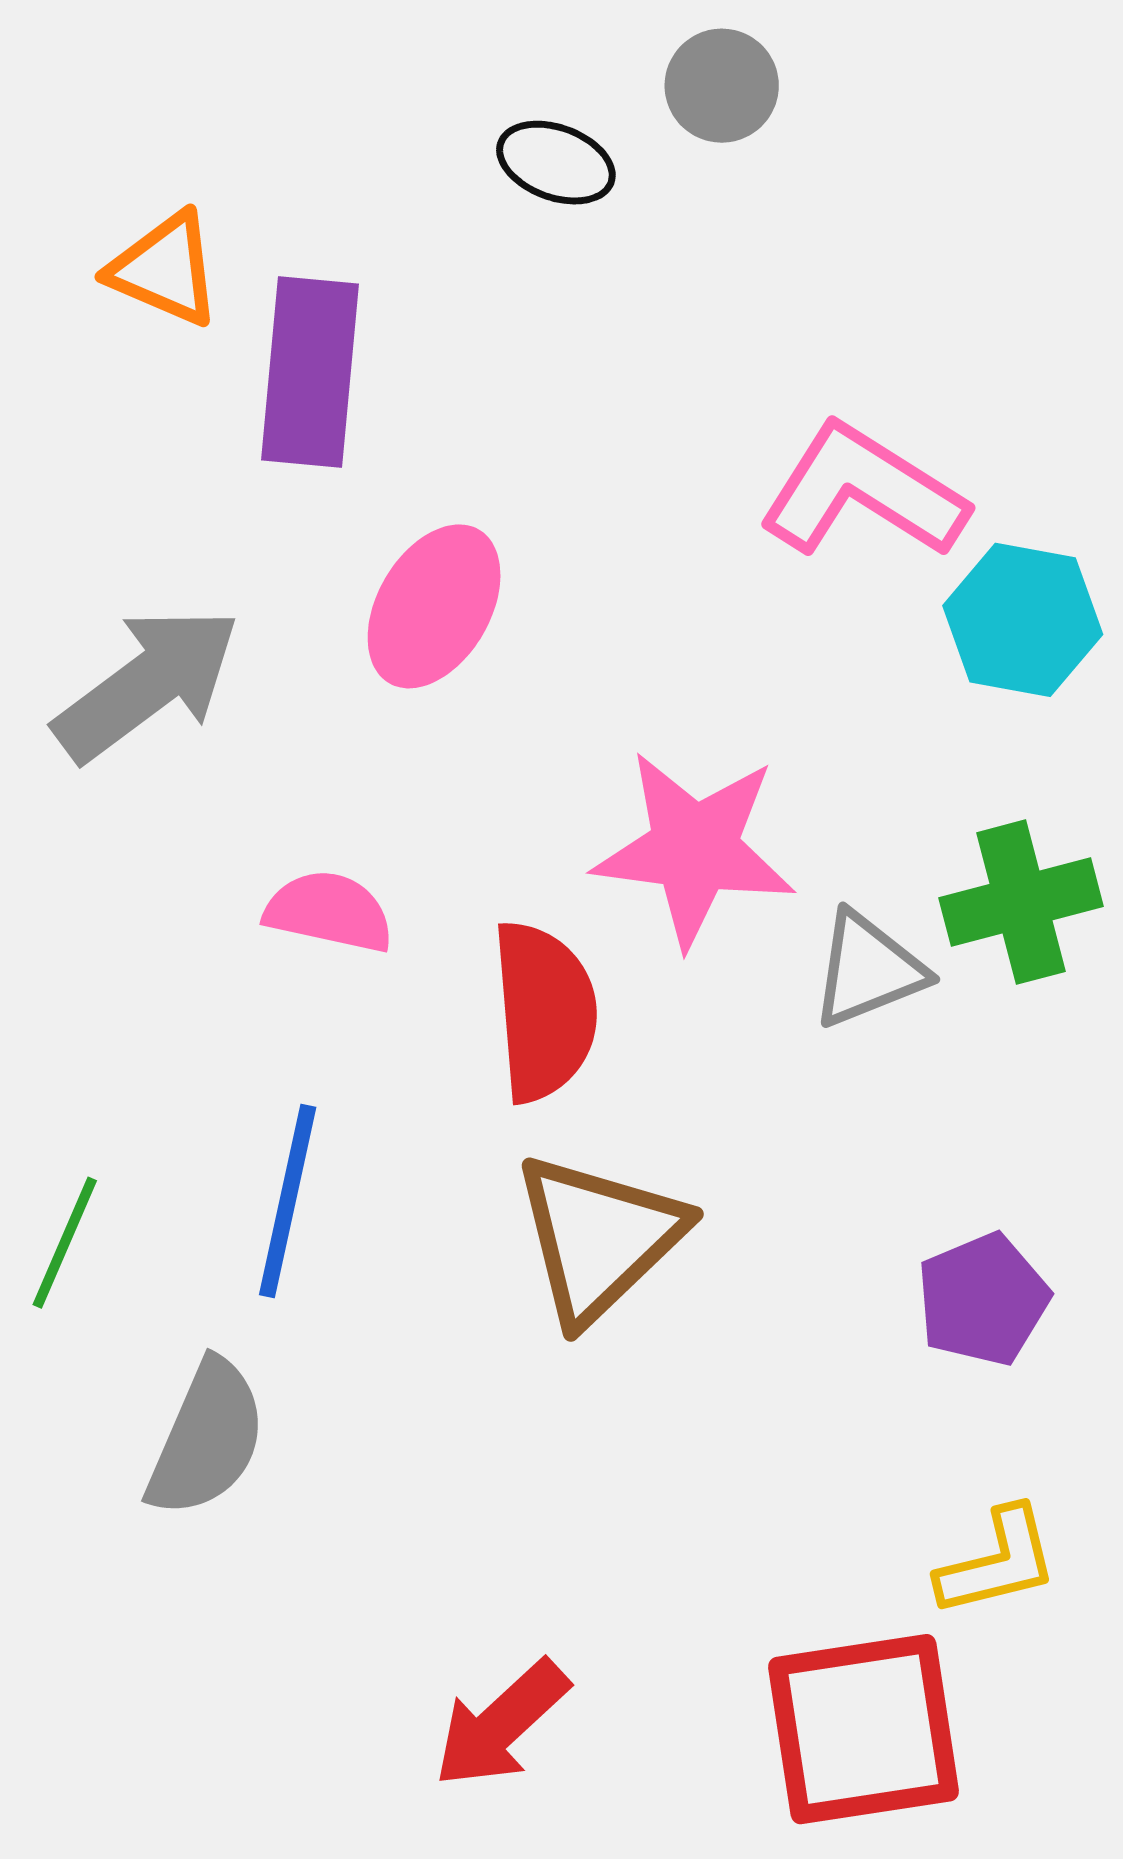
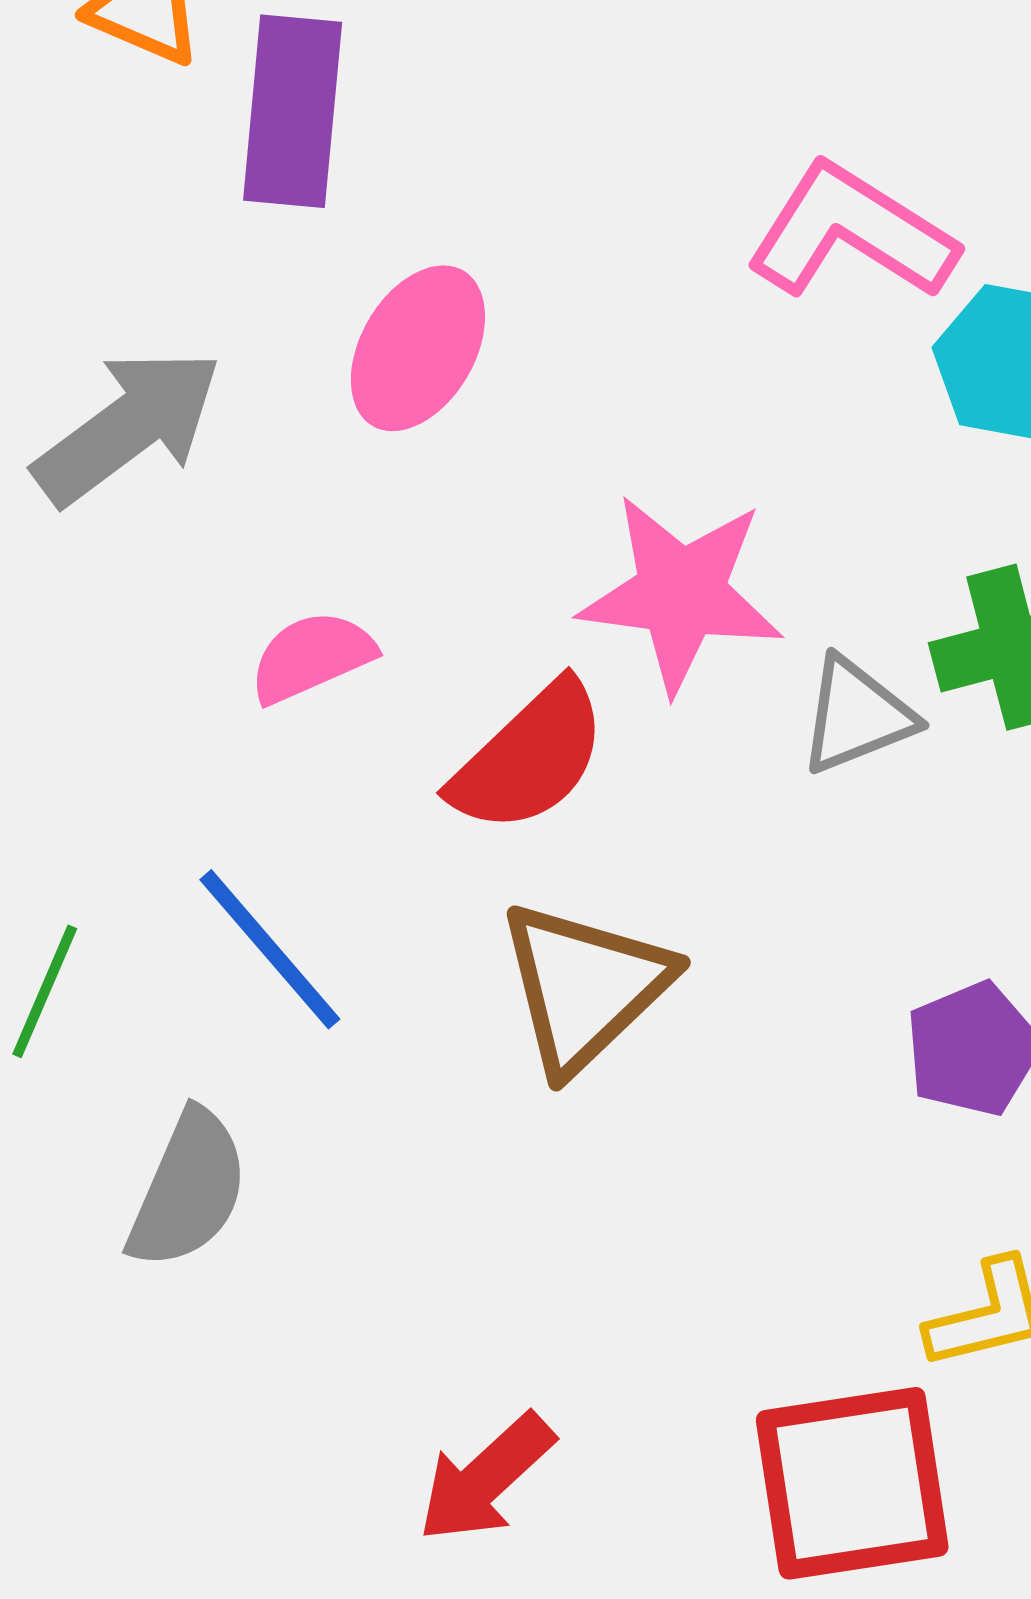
pink semicircle: (329, 912) -> (312, 657), turned -36
red semicircle: (544, 1011) -> (529, 758), turned 51
blue line: (288, 1201) -> (270, 949), turned -53

